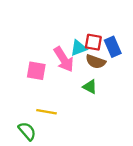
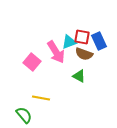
pink square: (36, 71) -> (32, 62), turned 30

